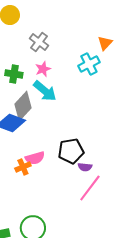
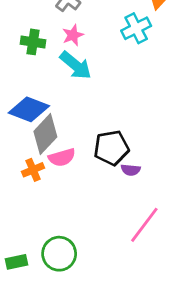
gray diamond: (23, 106) -> (45, 134), moved
orange cross: (23, 167) -> (33, 170), moved
pink line: (90, 188) -> (144, 225), moved

